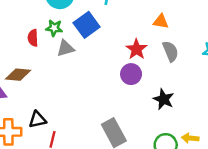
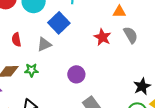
green star: (54, 28) -> (31, 70), moved
purple circle: (131, 74) -> (76, 74), moved
black star: (164, 99) -> (142, 86), moved, turned 30

